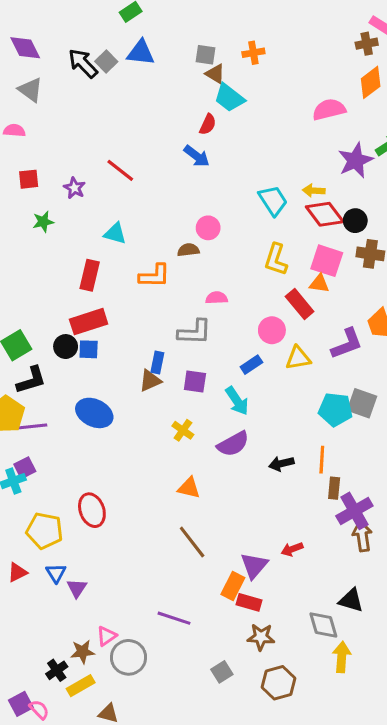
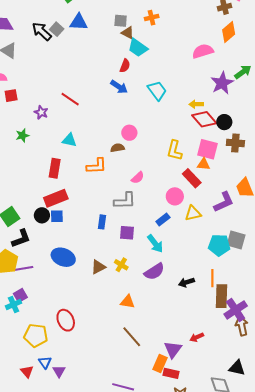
red square: (29, 179) -> (11, 96), moved
cyan trapezoid: (273, 201) -> (157, 91), moved
pink semicircle: (217, 298) -> (138, 178), turned 144
brown triangle: (150, 381) -> (98, 267), moved
brown rectangle: (334, 488) -> (221, 296), size x1.6
red triangle: (17, 572) -> (27, 371), moved, turned -40

